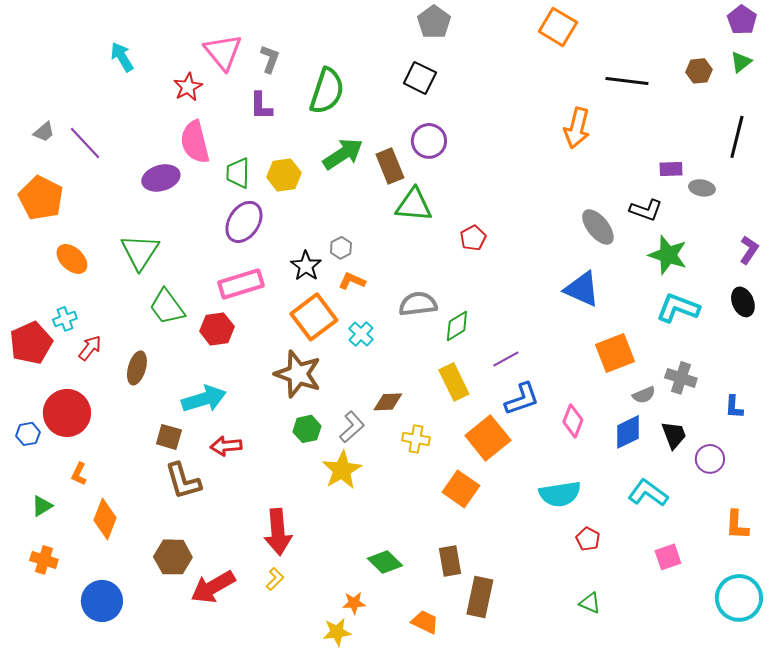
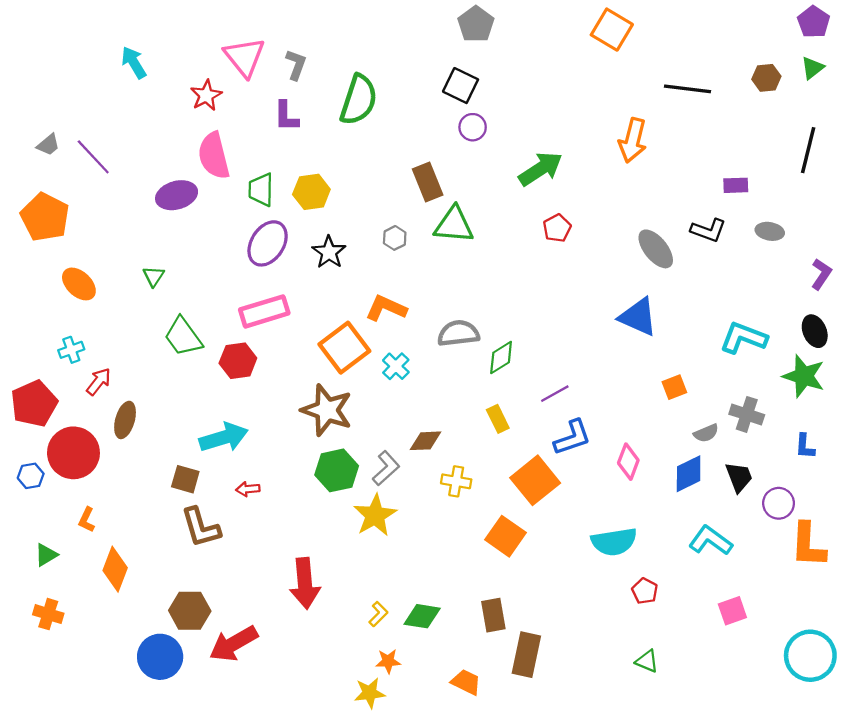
purple circle: (429, 141) -> (473, 127), moved, size x0.7
green arrow: (343, 154) -> (541, 169), moved
gray ellipse: (702, 188) -> (770, 231), moved
red pentagon: (473, 238) -> (557, 228), moved
gray hexagon: (341, 248) -> (395, 238), moved
green triangle: (140, 252) -> (154, 276), size x0.5
green star: (668, 255) -> (804, 376), moved
black star: (306, 266) -> (329, 252), moved
orange L-shape: (352, 281) -> (386, 308), size x1.4
red pentagon: (31, 343) -> (34, 404), moved
orange square: (615, 353) -> (674, 387), size x0.6
brown ellipse: (137, 368) -> (125, 420), moved
yellow rectangle: (454, 382) -> (498, 419), size x0.7
green hexagon: (307, 429) -> (337, 470), size x1.4
red arrow: (226, 446) -> (248, 489), size x0.7
orange L-shape: (737, 525) -> (808, 545), moved, size x1.4
green diamond: (385, 562) -> (422, 616), turned -36
yellow L-shape: (275, 579) -> (378, 614), moved
blue circle: (102, 601) -> (160, 657), moved

